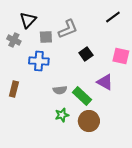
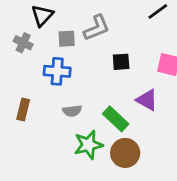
black square: (86, 54) -> (121, 62), turned 32
gray semicircle: (60, 90) -> (72, 111), moved
green star: (62, 115) -> (88, 145), size x1.5

